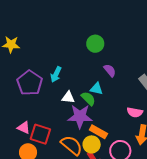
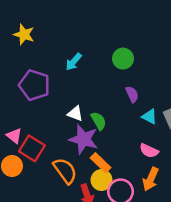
cyan arrow: (56, 74) -> (74, 62), moved
purple pentagon: (30, 83) -> (34, 85), turned -30
cyan triangle: (96, 89) -> (149, 117), moved
yellow circle: (92, 144) -> (102, 180), moved

